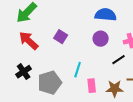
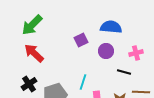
purple square: (61, 37) -> (81, 40), moved, turned 32
black line: (119, 60) -> (124, 72), turned 48

